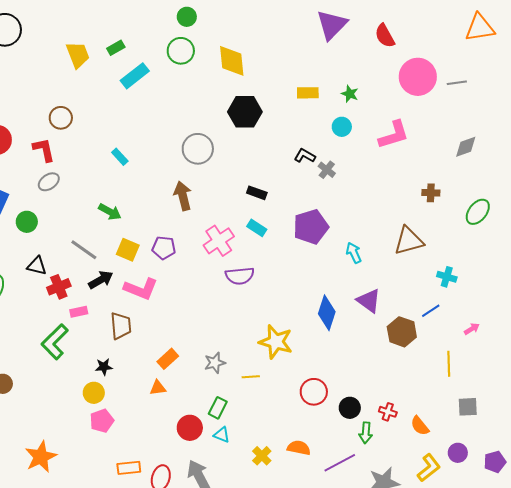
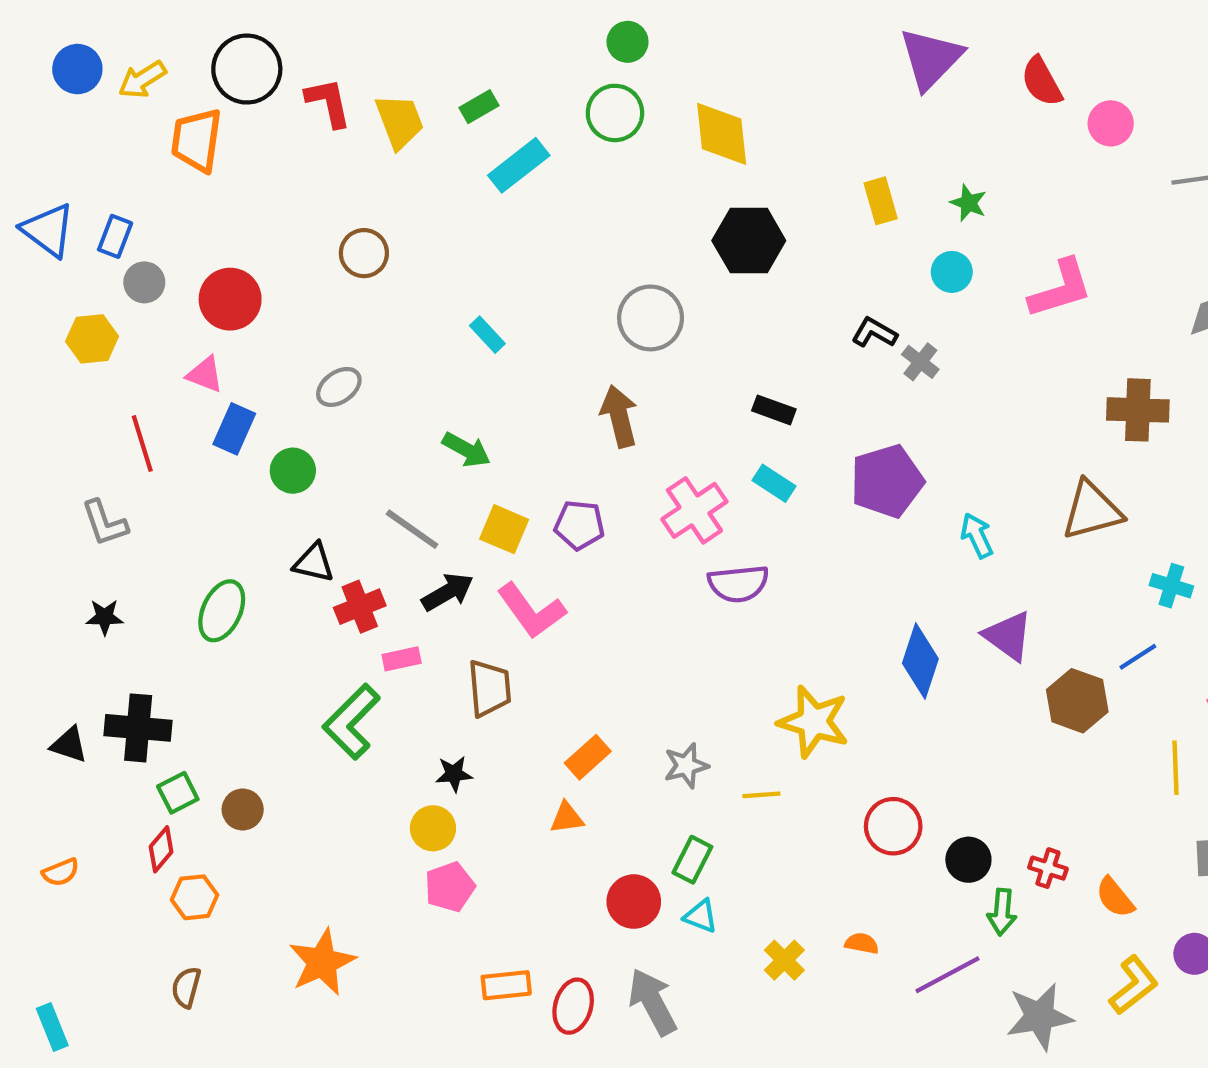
pink circle: (418, 77) -> (1111, 123), moved, size x0.6
yellow rectangle: (308, 93) -> (881, 201), turned 75
red L-shape: (44, 150) -> (328, 103), moved
brown cross: (431, 193) -> (1138, 410), size x1.6
pink L-shape: (141, 289) -> (531, 611), turned 32
orange semicircle: (299, 448) -> (862, 943), size x0.7

